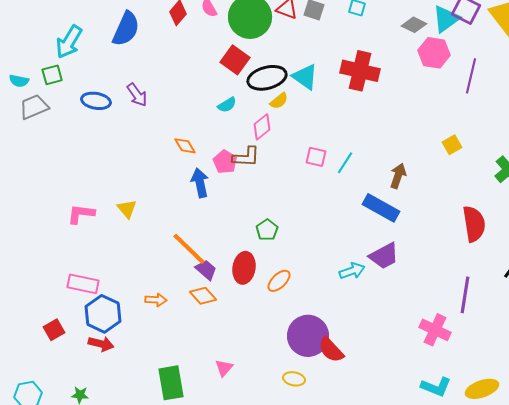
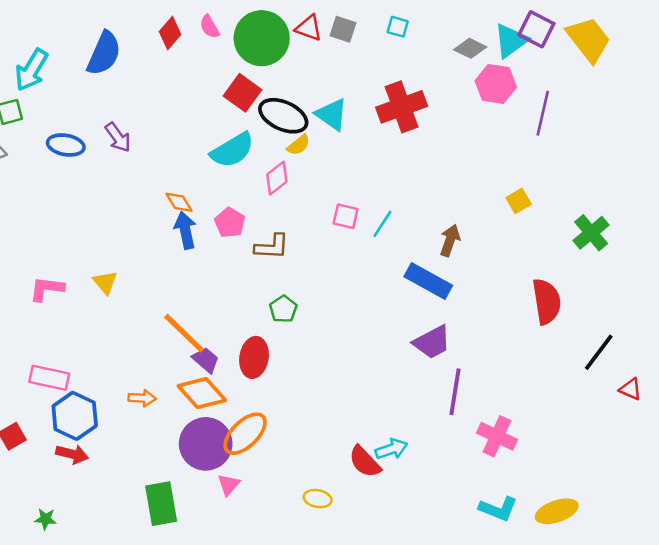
red cross: (360, 71) -> (402, 107), turned -33
black ellipse: (267, 78) -> (283, 116), turned 39
cyan semicircle: (227, 105) -> (232, 150), size x1.8
brown L-shape: (246, 157) -> (272, 247), moved
blue arrow: (200, 183) -> (185, 230), moved
cyan arrow: (352, 271) -> (391, 449), moved
orange ellipse: (279, 281) -> (245, 434), moved, size x1.5
purple line: (465, 295) -> (455, 392), moved
orange diamond: (203, 296) -> (202, 393), size x1.4
purple circle: (308, 336) -> (206, 444), moved

